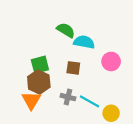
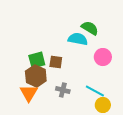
green semicircle: (66, 30) -> (90, 28), moved
brown square: (73, 68) -> (56, 62), moved
cyan line: (90, 101) -> (95, 91), moved

